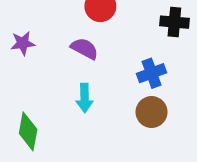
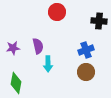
purple star: (23, 43) -> (13, 48), moved
purple semicircle: (84, 49) -> (38, 46), moved, turned 49

